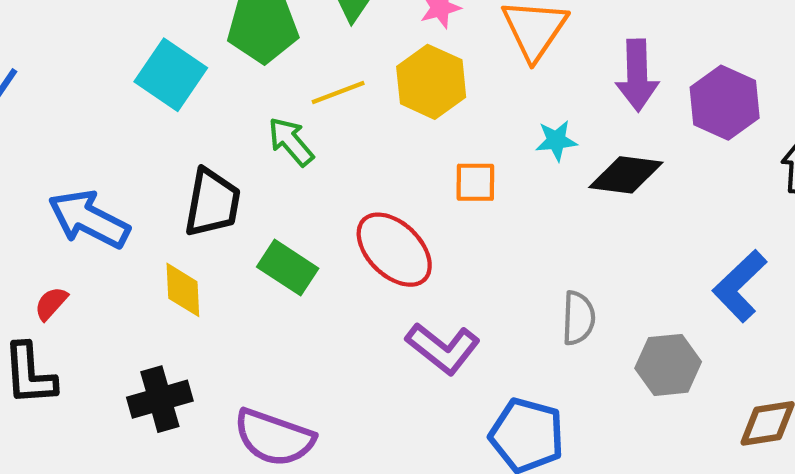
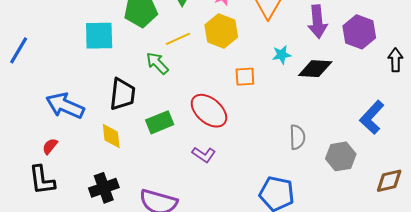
cyan square: (171, 75) -> (99, 36), turned -32
green rectangle: (288, 268) -> (160, 122), turned -52
purple L-shape: (443, 348) -> (204, 155), moved, size x0.7

